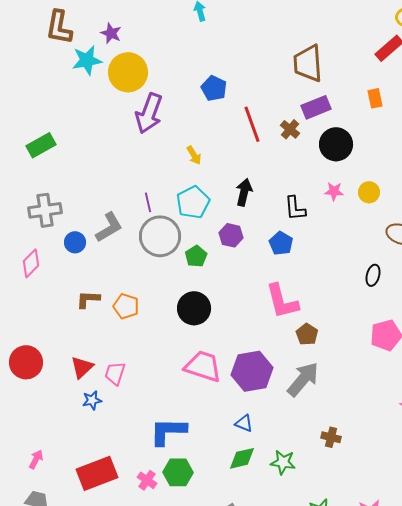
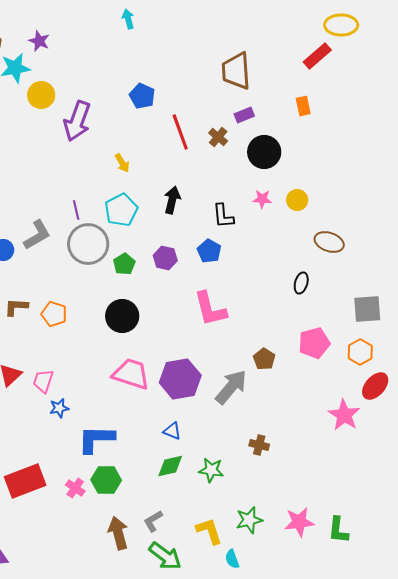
yellow circle: (128, 72) -> (41, 95), moved, size x0.7
purple rectangle: (316, 107) -> (244, 115), size x0.7
purple hexagon: (231, 235) -> (165, 258), moved
brown pentagon: (307, 334) -> (264, 359), moved
blue star: (92, 400) -> (59, 408), moved

